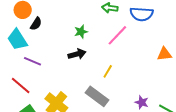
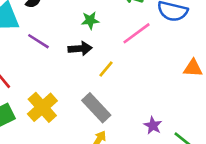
purple line: (32, 61) -> (38, 41), moved
yellow line: (108, 71) -> (106, 69), moved

